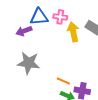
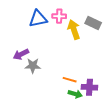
purple arrow: (24, 31) -> (21, 54), moved
gray star: (29, 63) -> (33, 66), size x0.7

